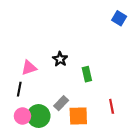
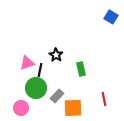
black line: (19, 89) -> (40, 70), moved
green circle: (39, 116) -> (36, 88), moved

